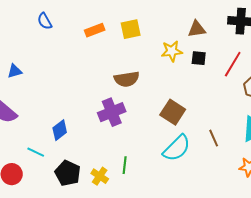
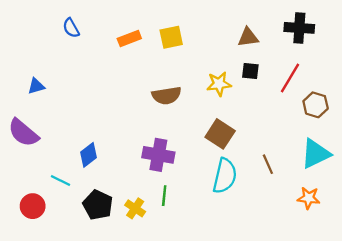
yellow star: (172, 51) -> (219, 84), moved
purple cross: (112, 112) -> (158, 155), moved, turned 32
cyan semicircle: (177, 148) -> (225, 176), turned -32

